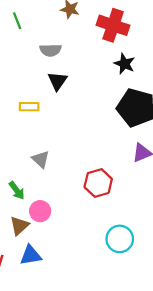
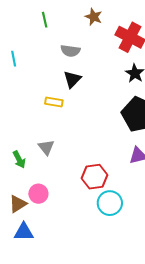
yellow rectangle: (29, 107) -> (54, 102), moved
green arrow: (17, 190) -> (19, 160), moved
cyan circle: (120, 239) -> (110, 203), moved

